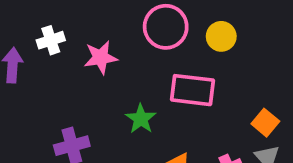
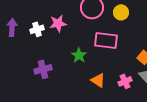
white cross: (51, 40) -> (37, 29), moved

